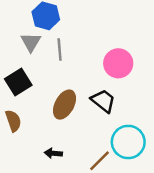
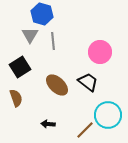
brown ellipse: (65, 105) -> (57, 85), turned -75

